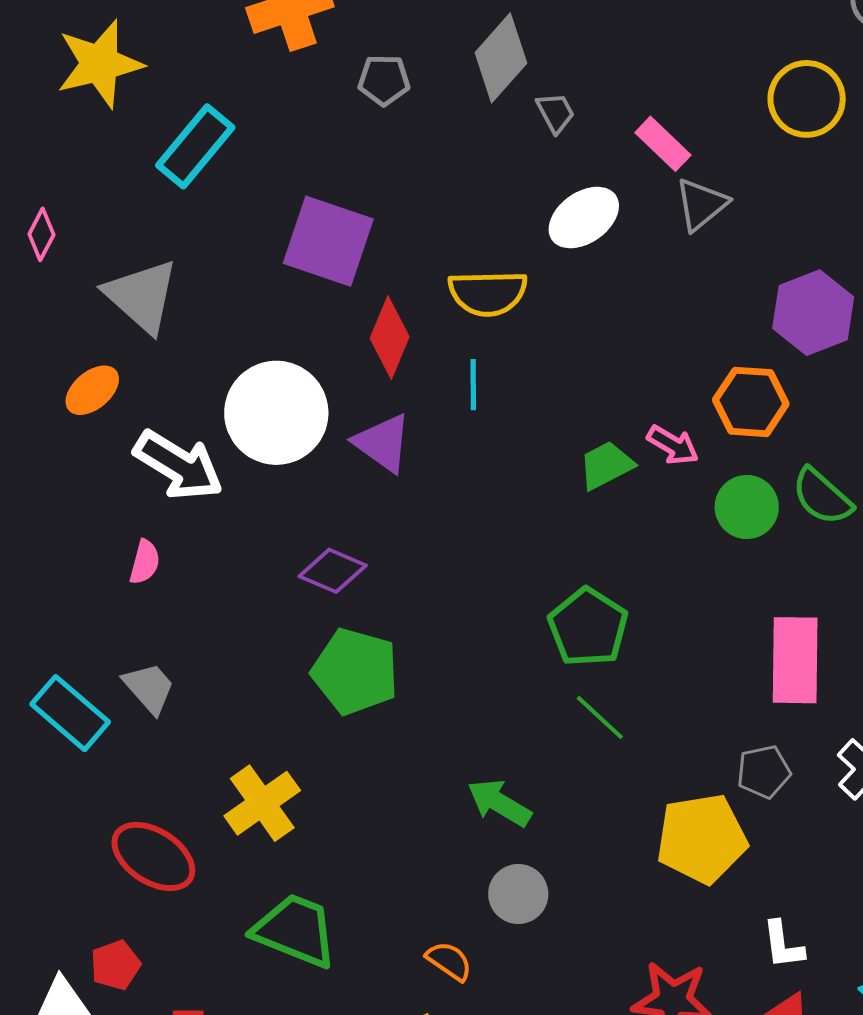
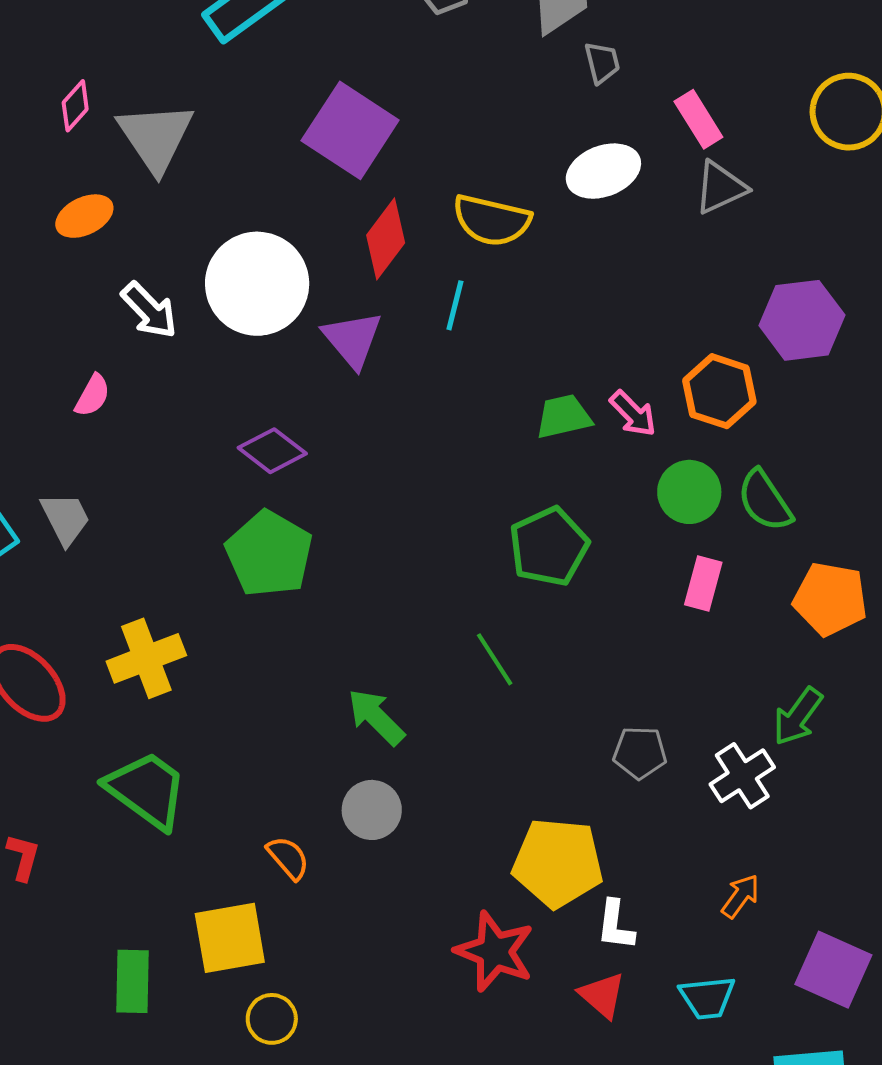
pink diamond: (41, 234) -> (75, 106), moved
white arrow: (179, 465) -> (149, 310), size x0.7
green pentagon: (588, 627) -> (549, 547), moved
pink rectangle: (795, 660) -> (703, 584), moved, size x0.6
yellow pentagon: (702, 839) -> (558, 863), moved

